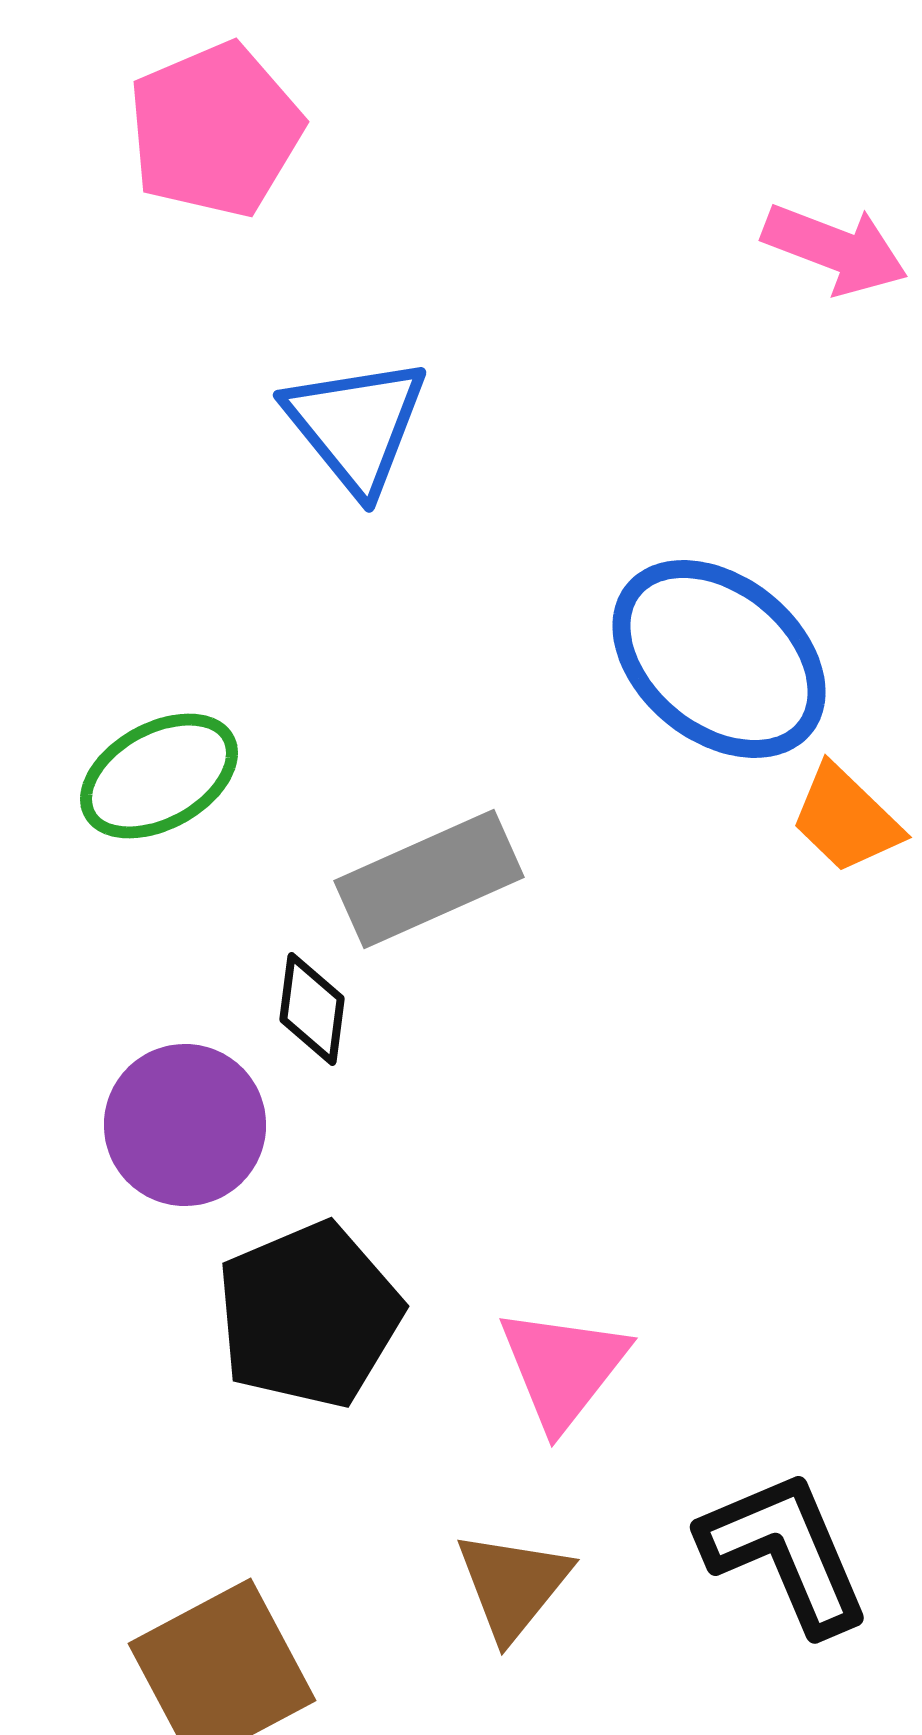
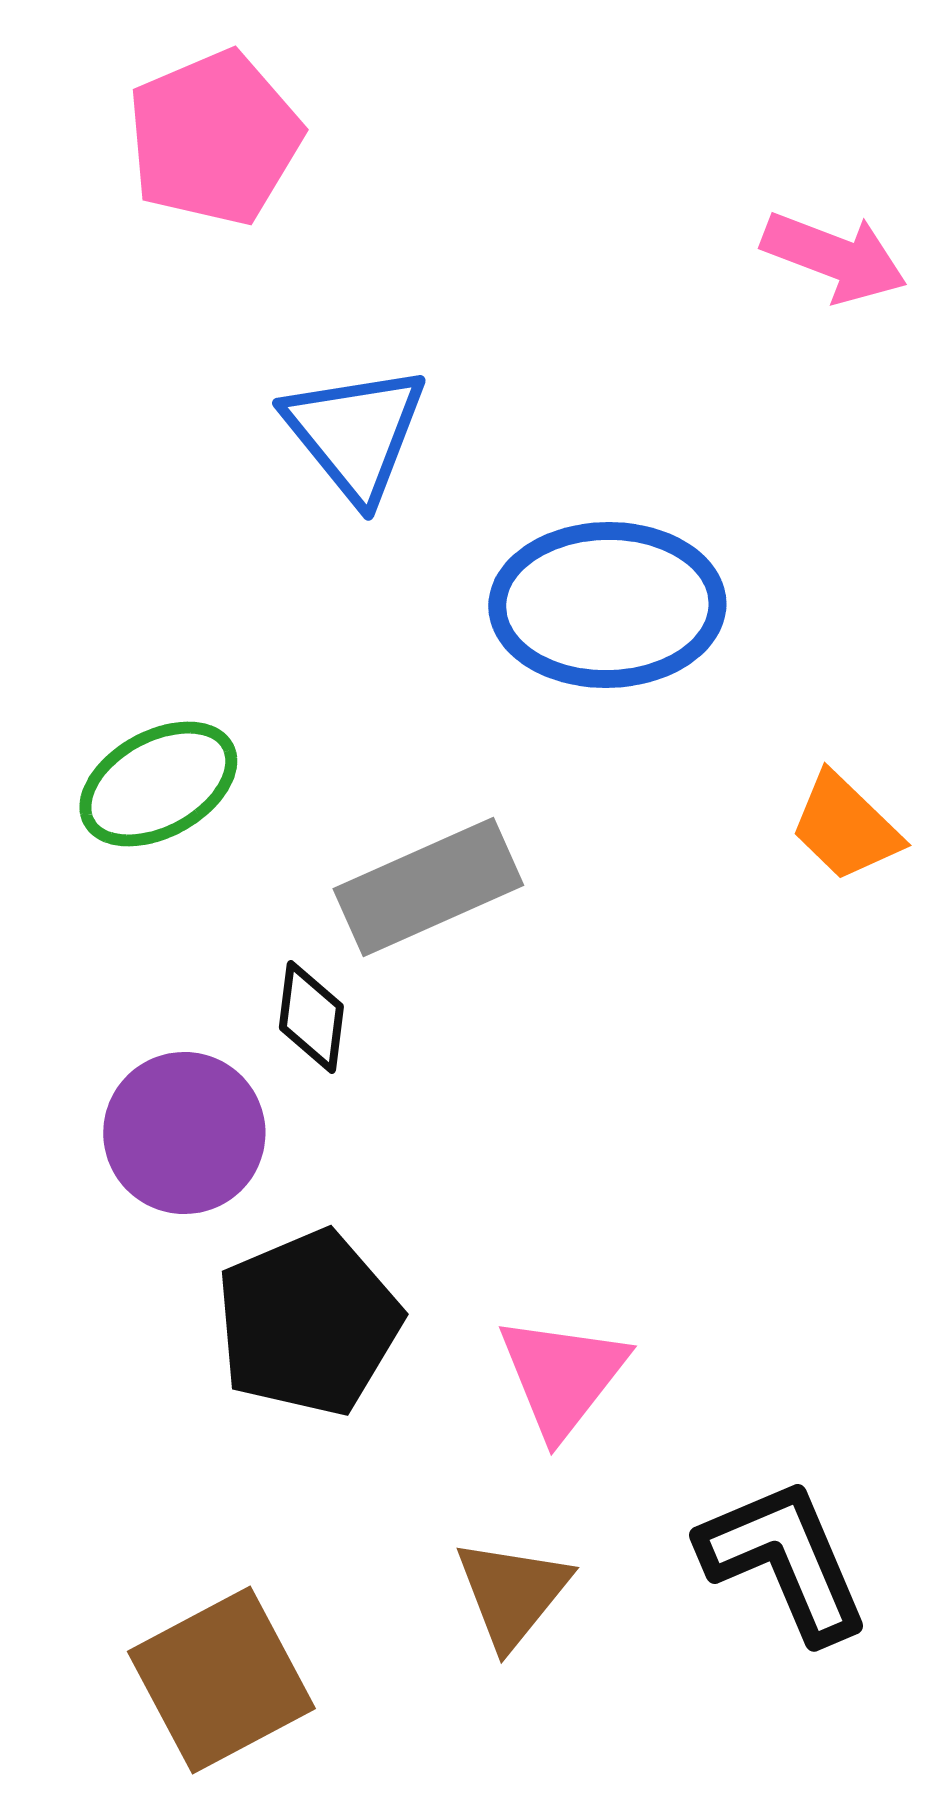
blue ellipse: (719, 659) -> (607, 605), moved, turned -40

